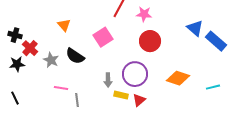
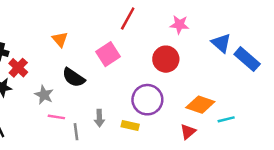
pink star: (144, 14) -> (179, 25), moved
gray star: (51, 60) -> (44, 95), moved
gray arrow: (108, 80) -> (99, 118), moved
cyan line: (213, 87) -> (226, 119), moved
red triangle: (139, 100) -> (188, 132), moved

